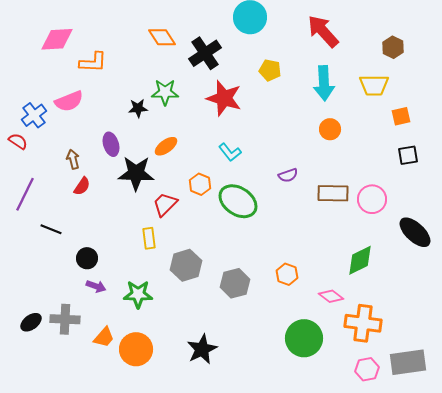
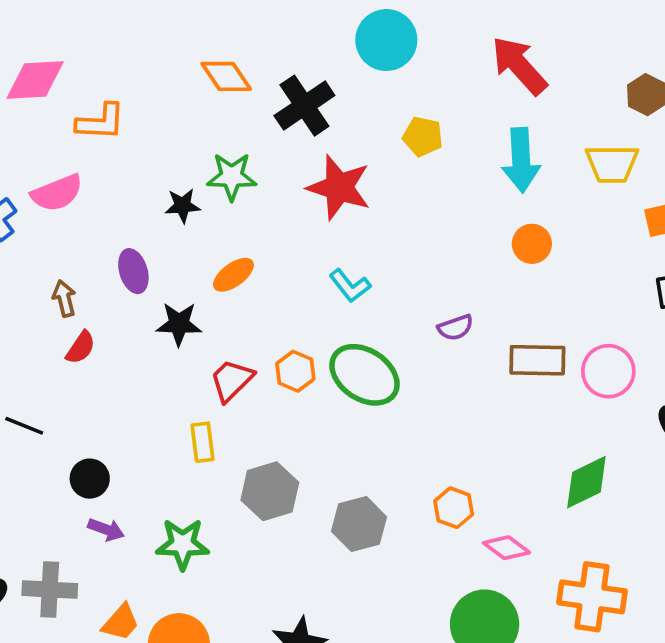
black star: (136, 173) -> (179, 324), size x0.7
orange hexagon: (200, 184) -> (295, 371), moved
pink diamond: (331, 296) -> (506, 548), moved

